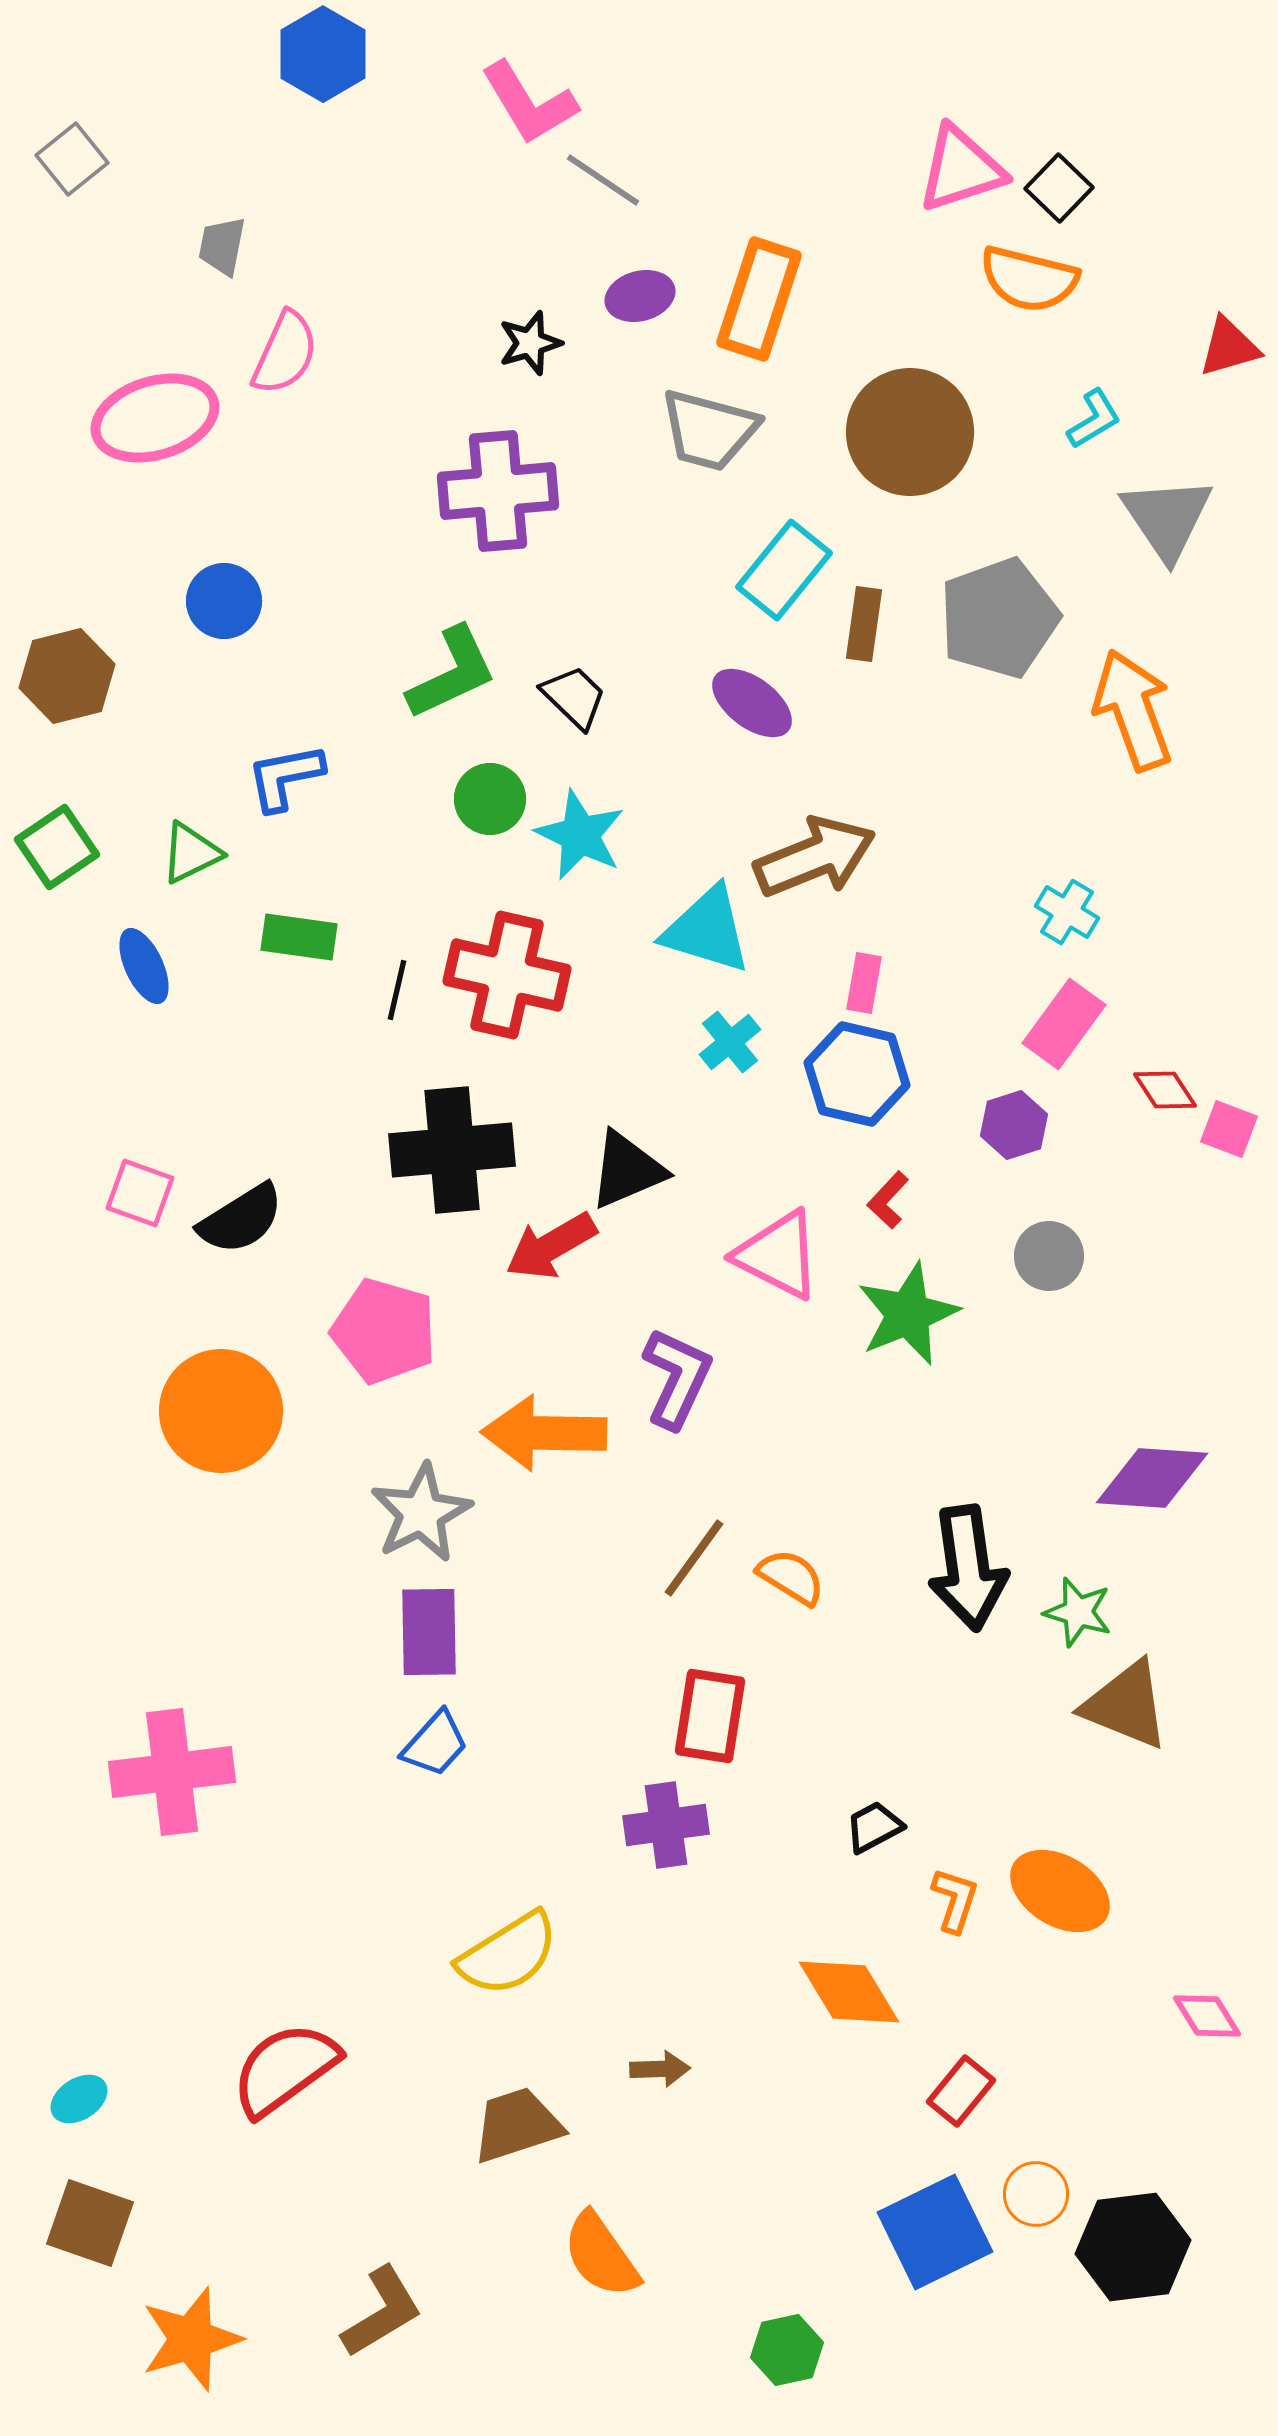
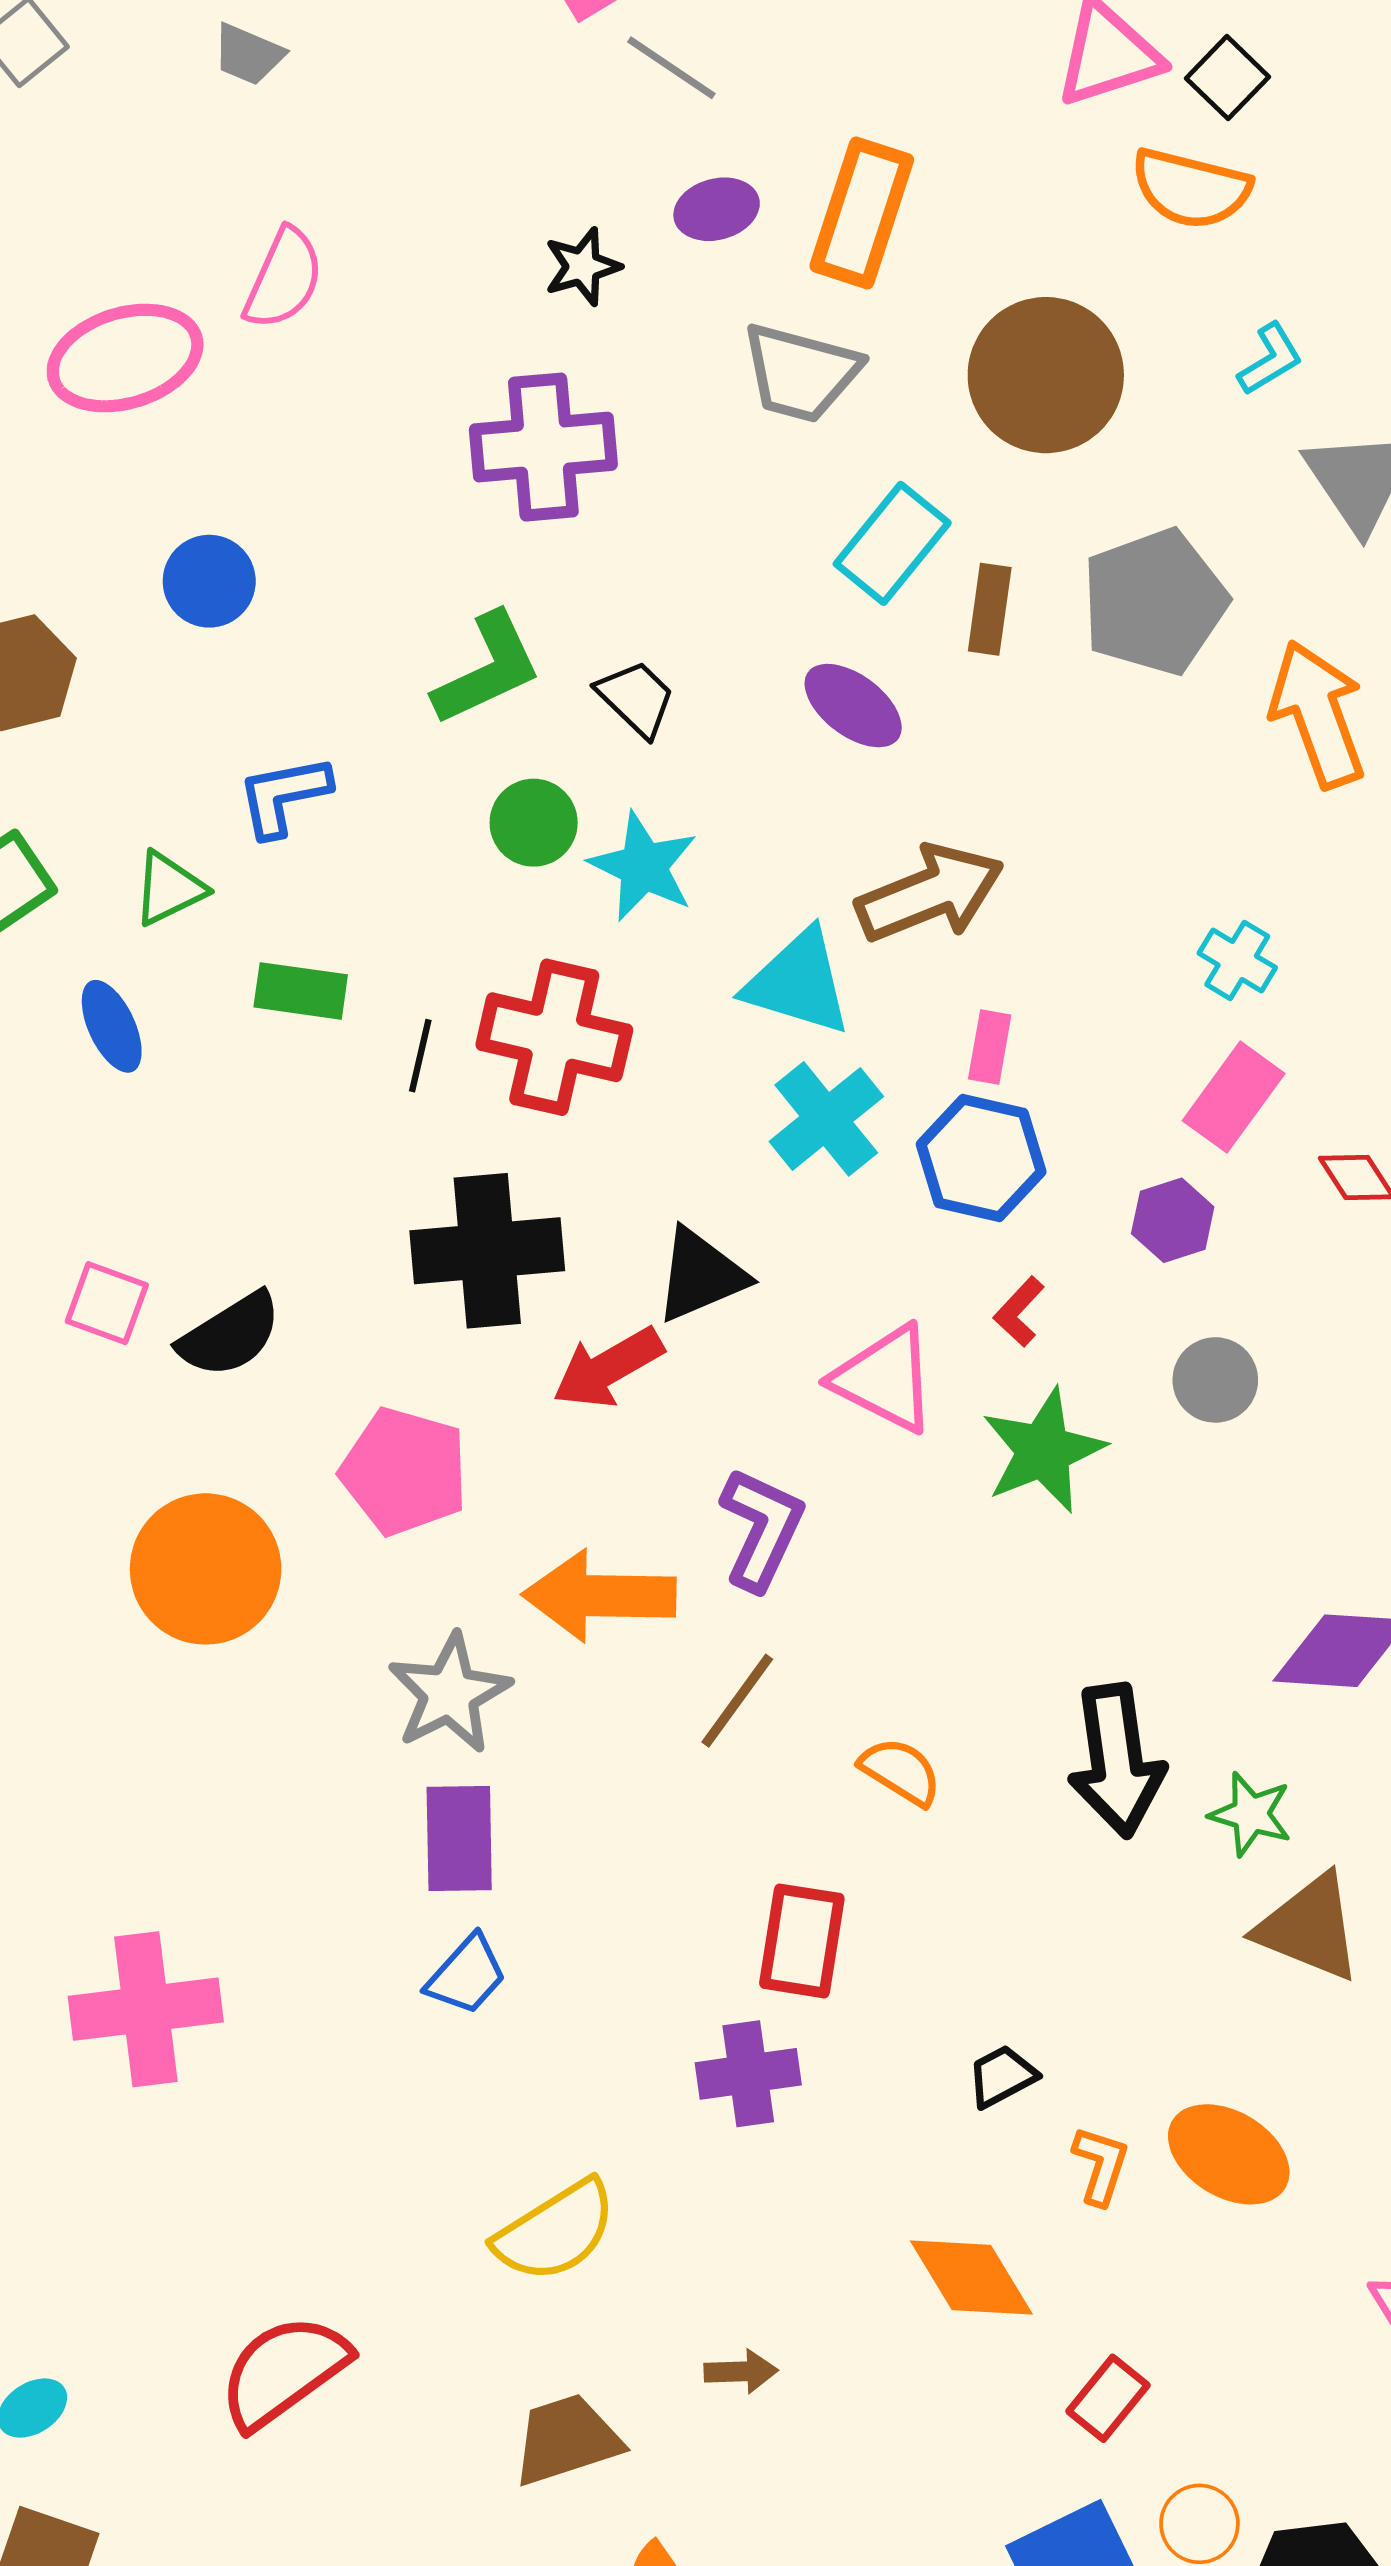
gray trapezoid: (222, 246) -> (248, 54), moved, turned -78
cyan cross: (730, 1042) -> (826, 1119), size x1.5
brown line: (694, 1558) -> (737, 1701), moved

